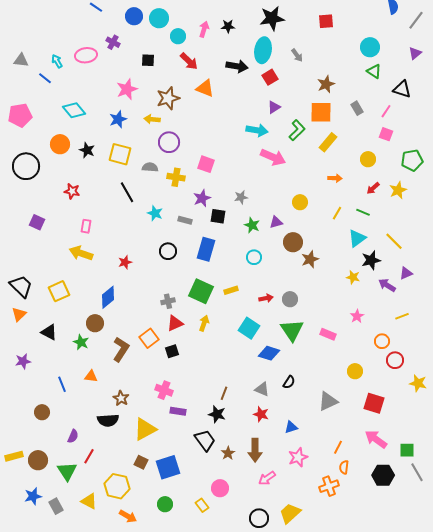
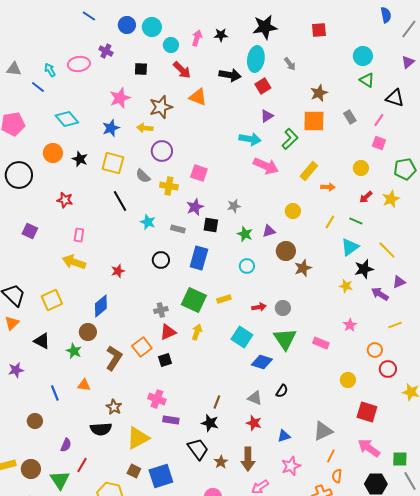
yellow rectangle: (328, 142) -> (309, 171), moved
gray semicircle: (150, 167) -> (143, 176), turned -140
gray triangle: (328, 401) -> (323, 431), moved

